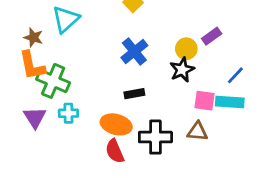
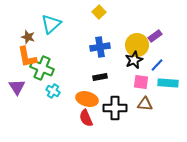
yellow circle: (186, 49) -> (137, 45), size x1.5
blue cross: (134, 52) -> (100, 47), turned 30
blue line: (235, 75) -> (157, 65), moved
pink square: (205, 101) -> (141, 82), moved
cyan cross: (68, 113) -> (53, 91), turned 32
purple triangle: (35, 117) -> (17, 87), moved

